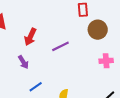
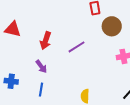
blue line: (36, 87) -> (41, 90), moved, turned -40

